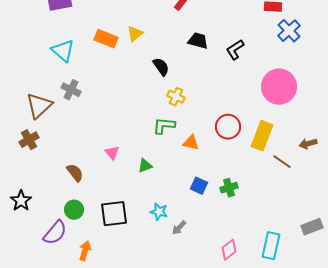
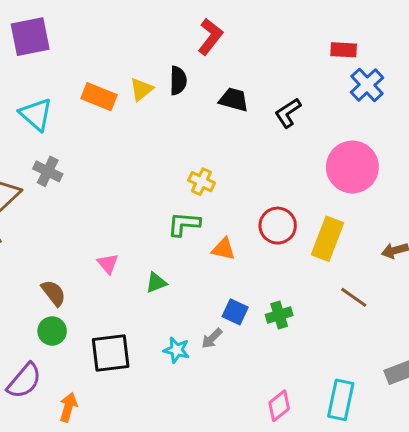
black semicircle: (161, 67) -> (178, 81), moved, turned 36
brown line: (282, 162) -> (354, 297), moved
green circle: (74, 210) -> (52, 331), moved
gray arrow: (179, 228) -> (212, 338), moved

